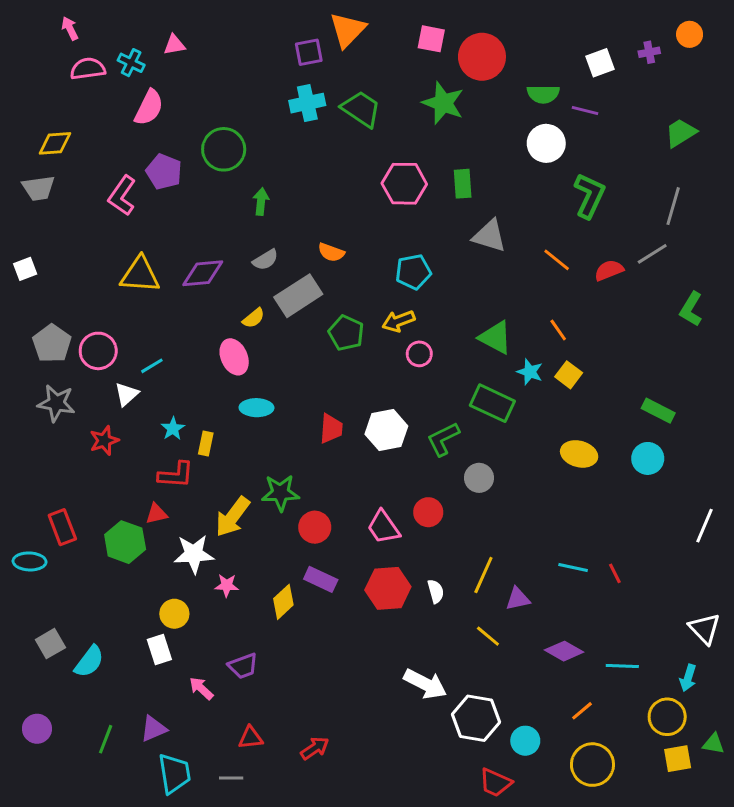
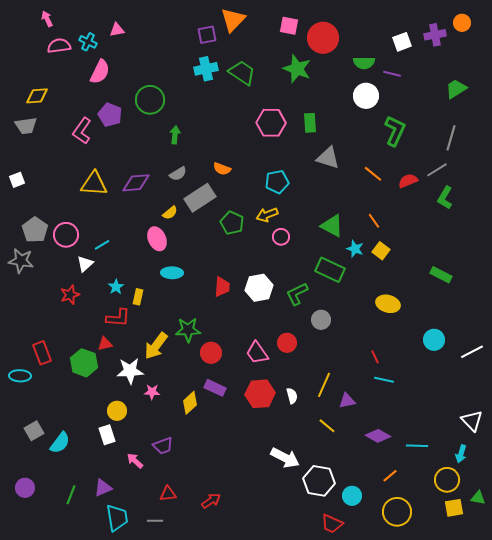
purple cross: (649, 52) -> (435, 35), size x1.5
green L-shape: (691, 309) -> (445, 198), moved
gray star: (56, 403) -> (21, 261), moved
cyan circle: (648, 458) -> (434, 340), moved
white line: (704, 526) -> (472, 352), turned 40
red line: (615, 573) -> (375, 357), moved

